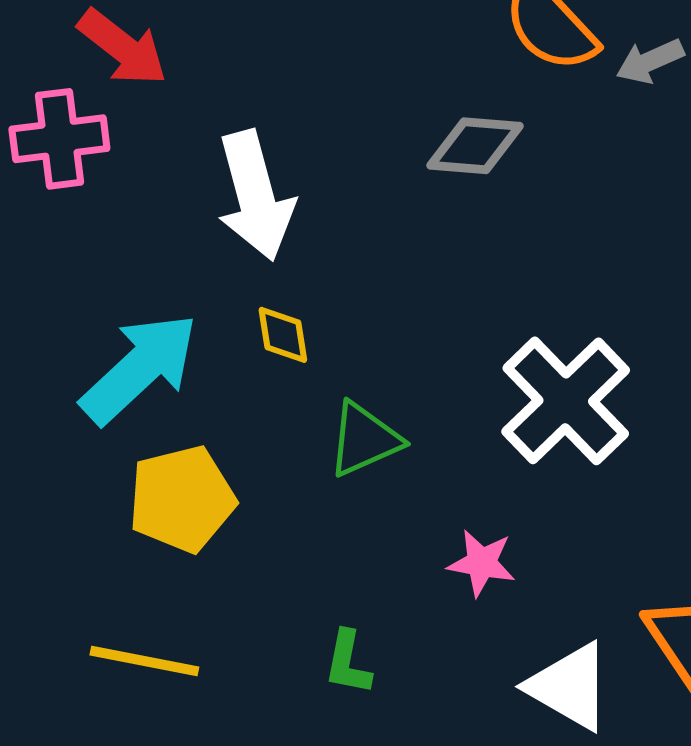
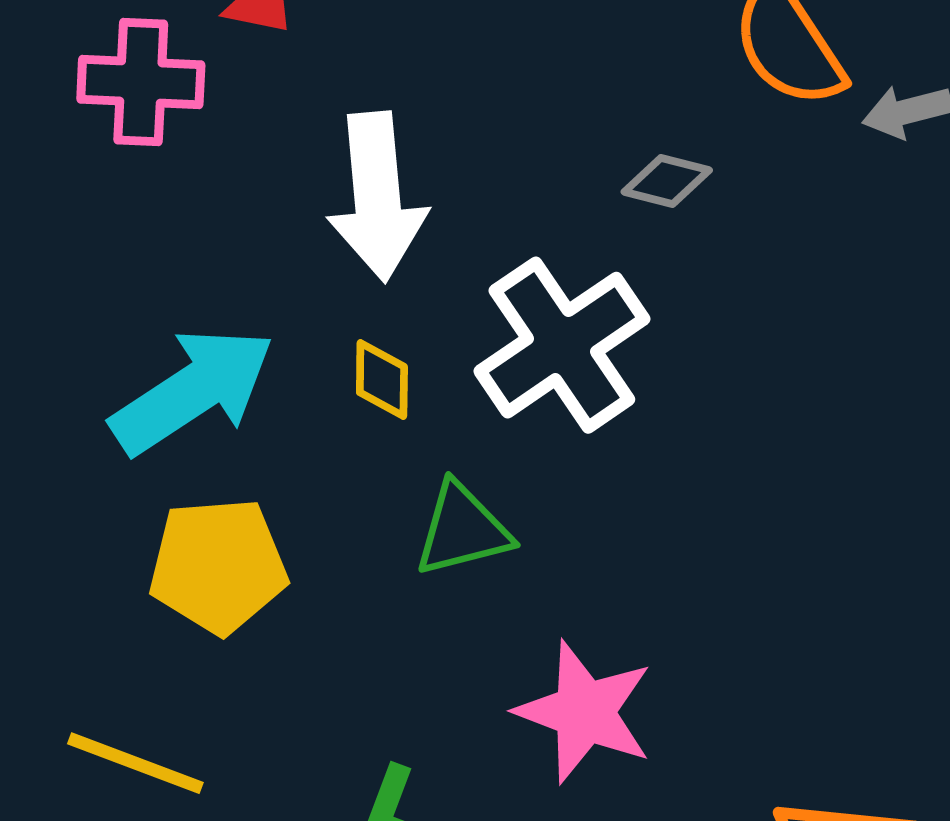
gray diamond: (475, 146) -> (667, 181), size x0.7
white cross: (566, 401) -> (562, 345), moved
pink star: (482, 563) -> (585, 712), size x1.6

